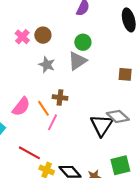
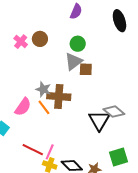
gray star: (47, 65) -> (43, 89), moved
brown square: (125, 74) -> (86, 69), moved
brown cross: (60, 97) -> (59, 96), size x1.6
pink line: (53, 122) -> (50, 152), moved

